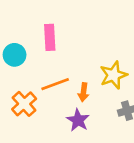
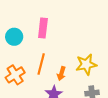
orange line: (55, 84) -> (41, 64), turned -65

